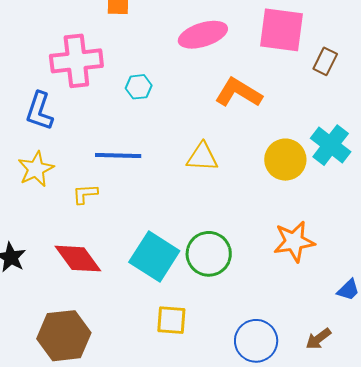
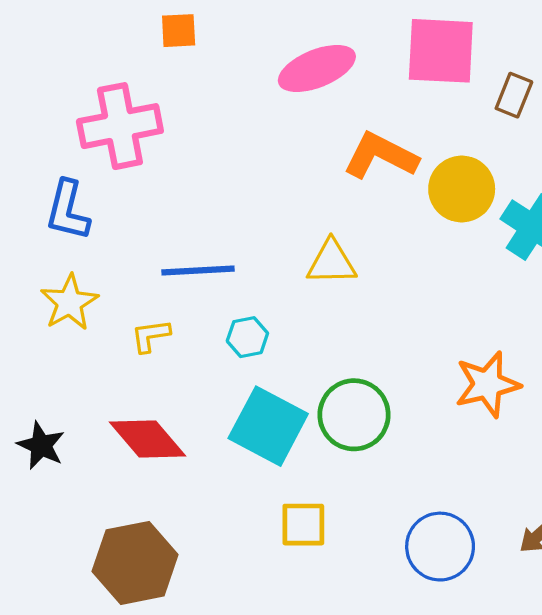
cyan hexagon: (139, 87) -> (247, 337), moved
yellow circle: (285, 160) -> (462, 189), moved

